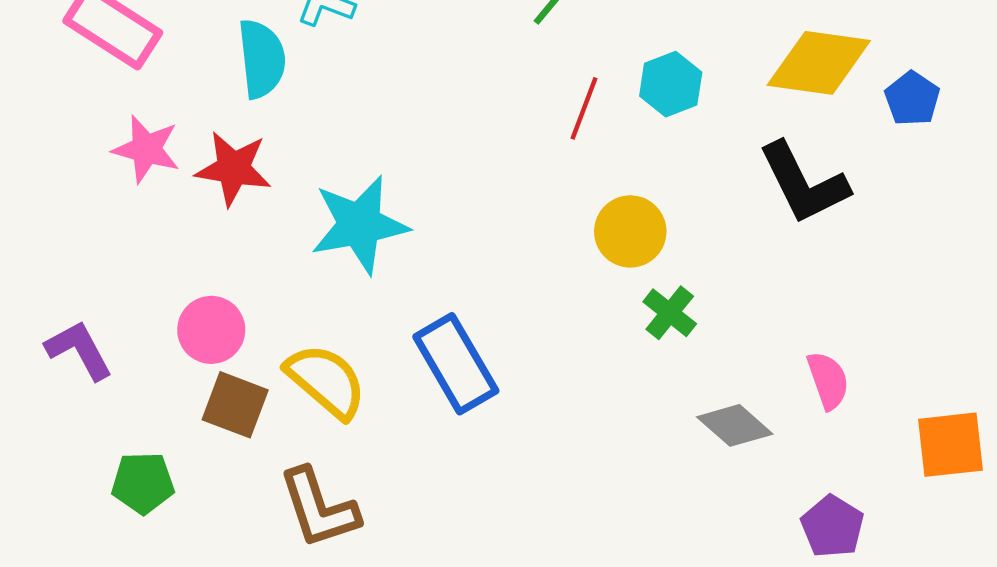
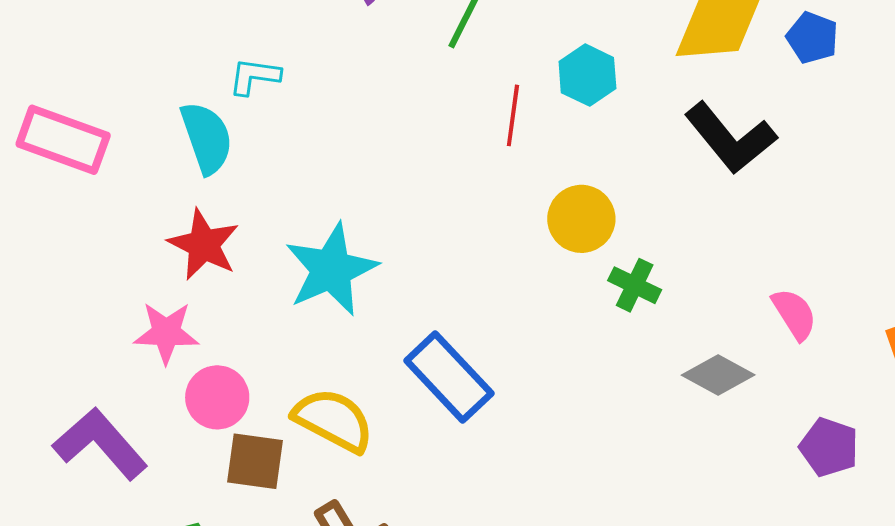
pink star: (146, 149) -> (166, 333), moved
red star: (233, 169) -> (204, 245), turned 30
purple L-shape: (79, 350) -> (100, 444), size x1.4

